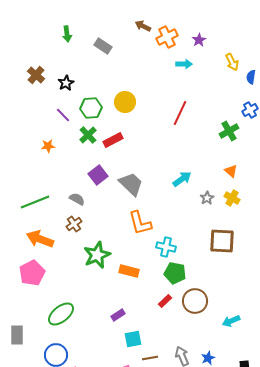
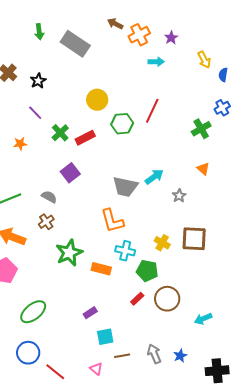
gray rectangle: (103, 46) -> (75, 44), size x1.6
green hexagon: (91, 108) -> (122, 124), moved
gray trapezoid: (131, 184) -> (125, 187), moved, turned 148
yellow cross: (232, 198) -> (162, 243), moved
cyan cross: (166, 247) -> (125, 251), moved

